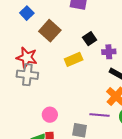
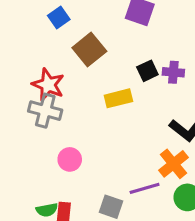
purple cross: (109, 52) -> (173, 72), moved
pink circle: (50, 115) -> (70, 159), moved
purple line: (99, 115) -> (145, 188), turned -30

